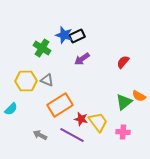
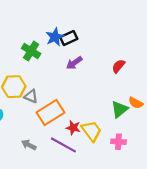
blue star: (64, 35) -> (55, 37), turned 30
gray triangle: (47, 80) -> (31, 96), moved

